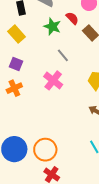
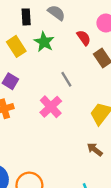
green star: (52, 26) -> (44, 42), moved

